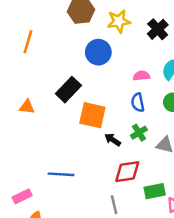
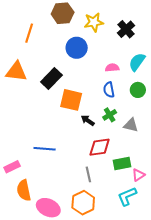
orange line: (28, 42) -> (29, 33), moved
orange triangle: (27, 107) -> (16, 72), moved, size x1.6

